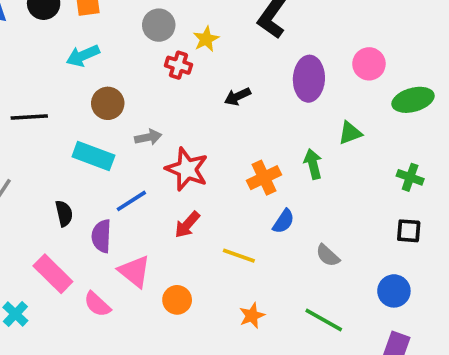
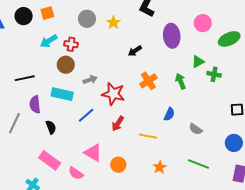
red cross: (178, 65) -> (71, 44), moved
green cross: (410, 177) -> (214, 74), moved
orange cross: (264, 178) -> (148, 81), moved
purple semicircle: (101, 236) -> (35, 104), moved

